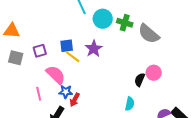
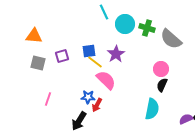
pink circle: (154, 73) -> (161, 69), moved
pink semicircle: (56, 75) -> (106, 80), moved
pink line: (39, 94) -> (48, 99), moved, turned 32
cyan semicircle: (130, 104) -> (152, 109), size x1.5

